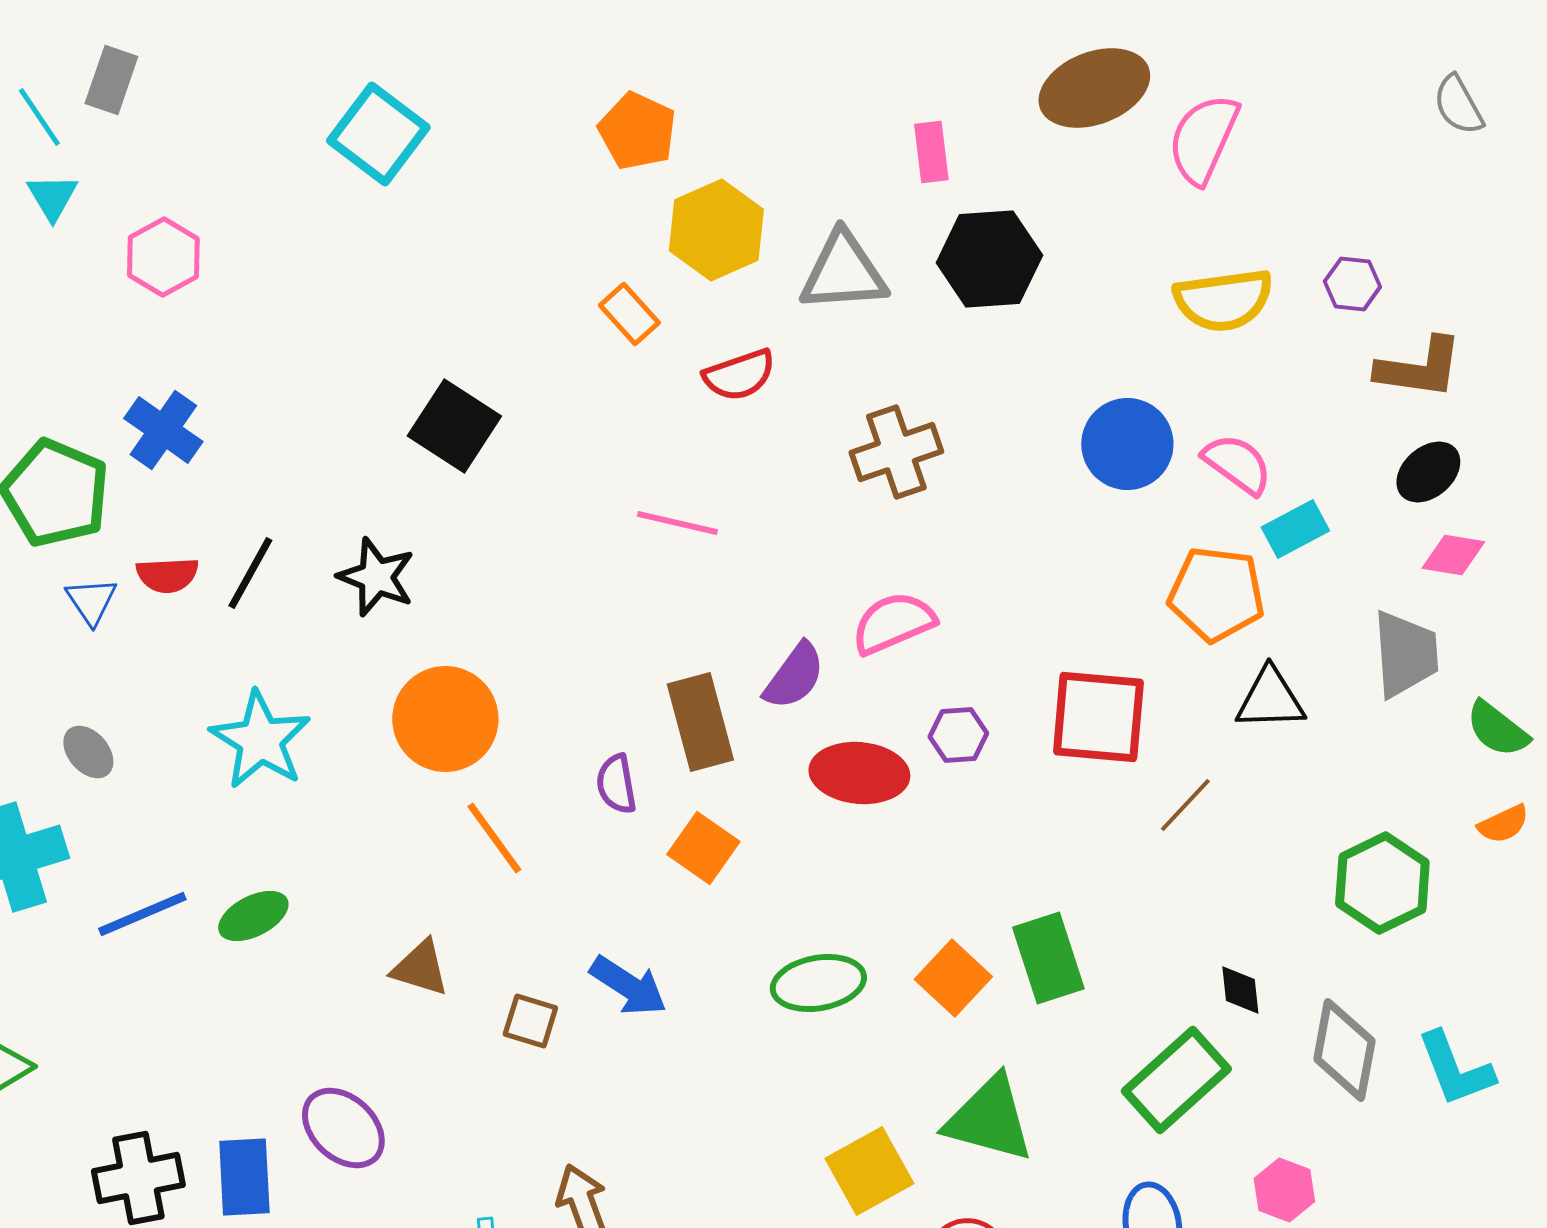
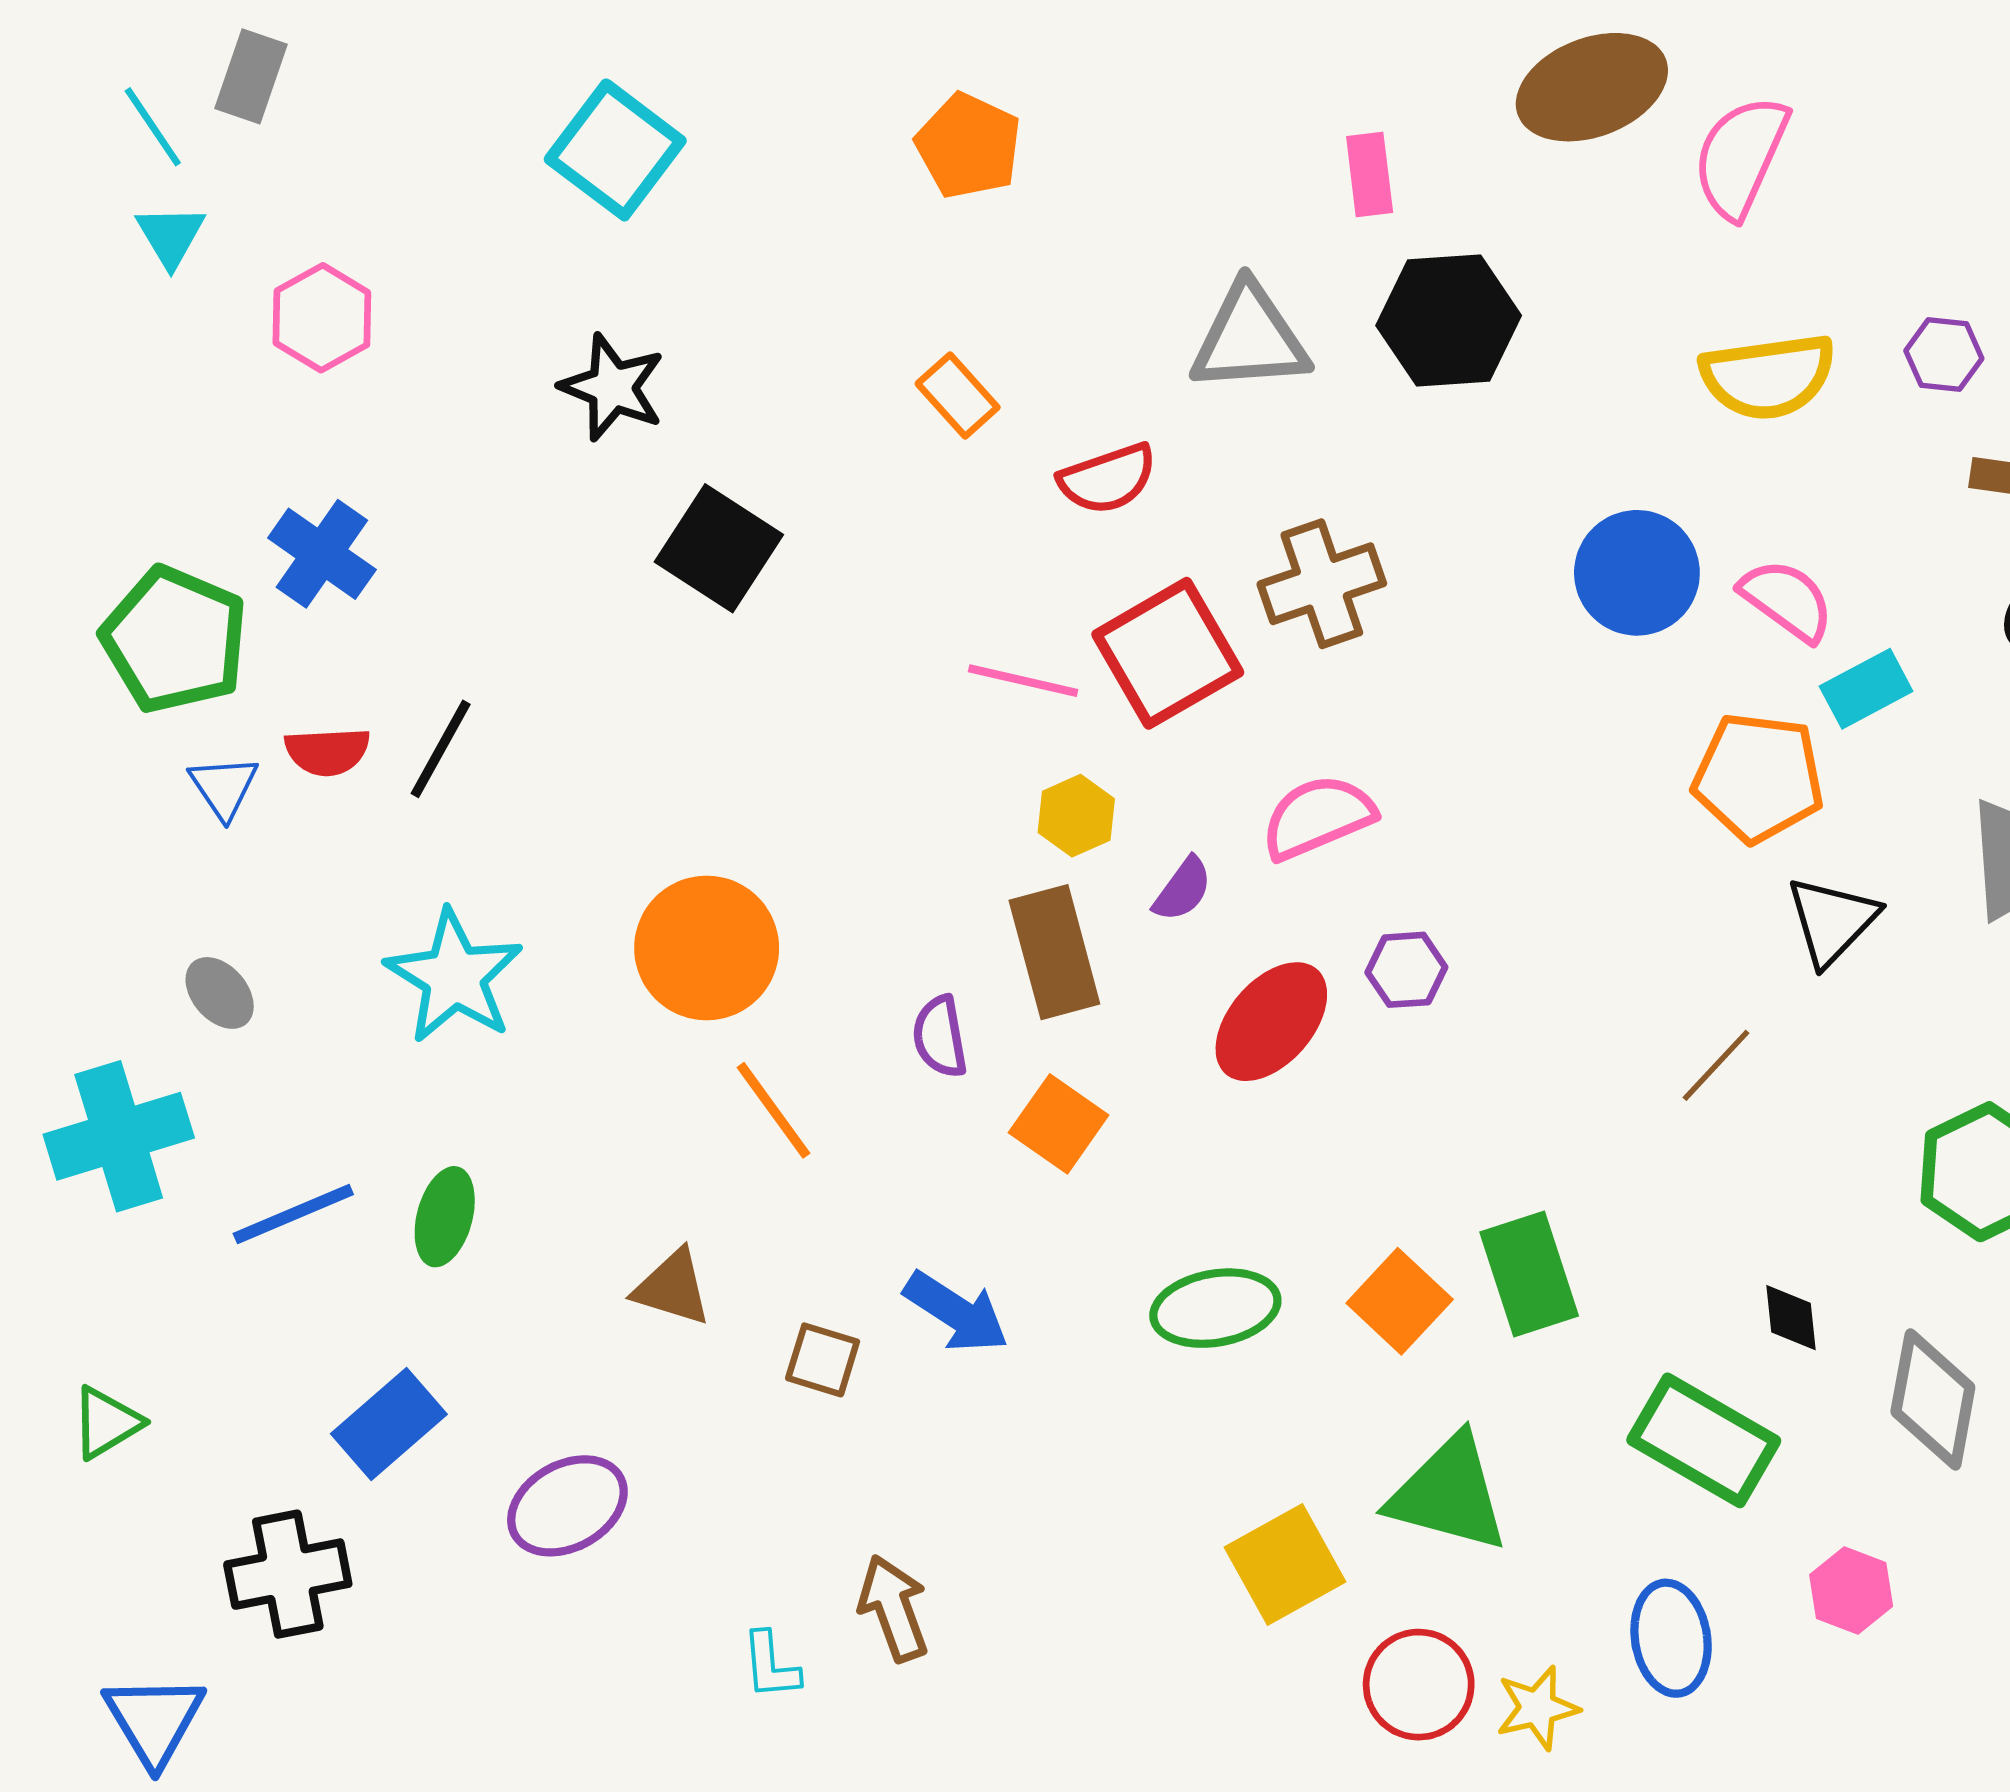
yellow hexagon: (716, 230) -> (1076, 816), moved, size x0.6
black star: (376, 577) -> (612, 387), moved
purple semicircle: (794, 676) -> (1183, 889), size x0.7
black triangle: (1270, 699) -> (1832, 921), turned -44
red square: (1098, 717) -> (1168, 653), moved, turned -35
red ellipse: (859, 773) -> (1271, 1022), turned -54
green ellipse: (253, 916) -> (445, 1217), turned -48
green rectangle: (1176, 1080) -> (1704, 1440), turned 72
purple ellipse: (343, 1128) -> (567, 1506), turned -72
blue rectangle: (244, 1177) -> (389, 1424), moved, turned 52

